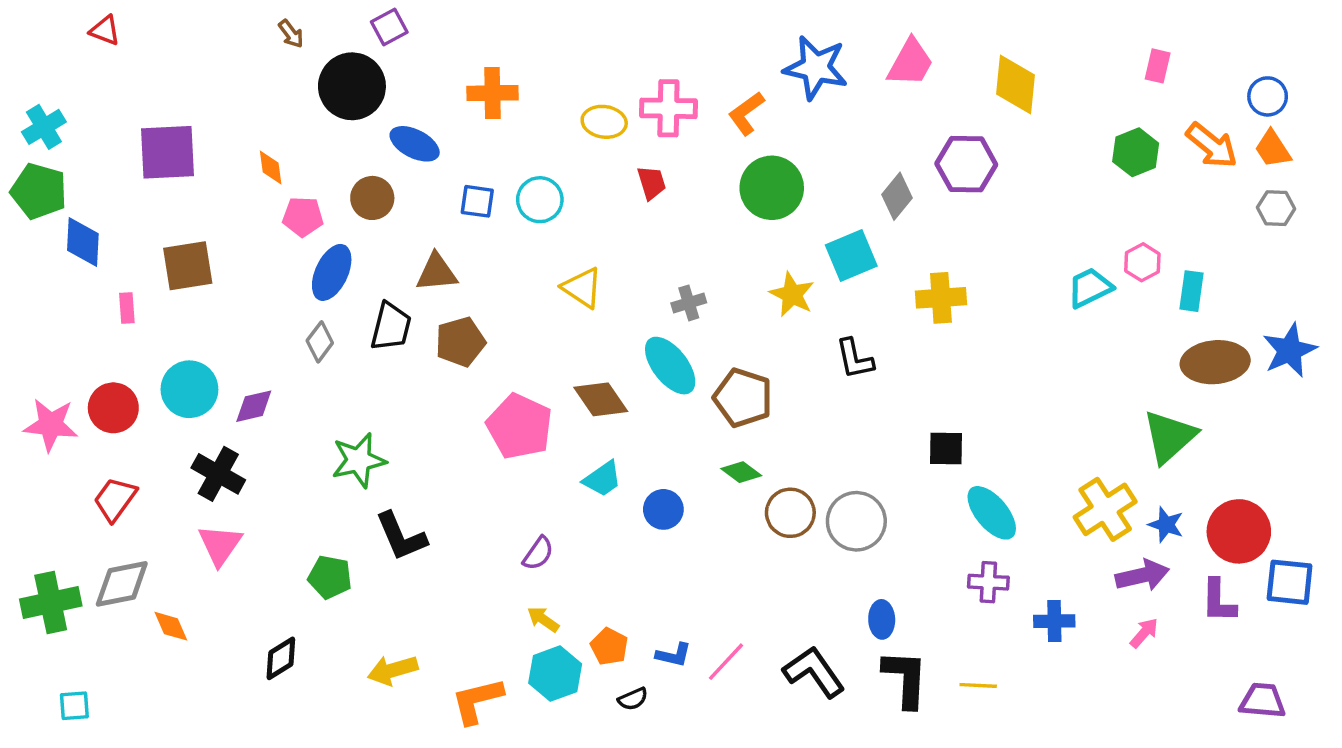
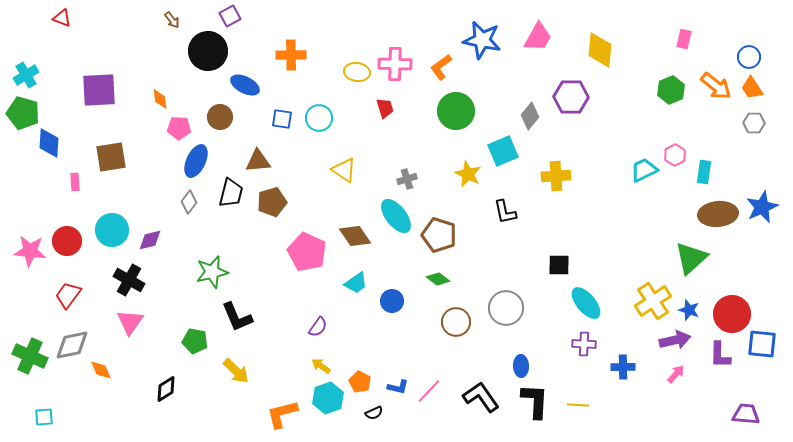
brown circle: (790, 513) -> (456, 322), moved
green cross: (51, 602) -> (30, 356), turned 36
yellow arrow: (393, 670) -> (236, 371), moved, turned -120

